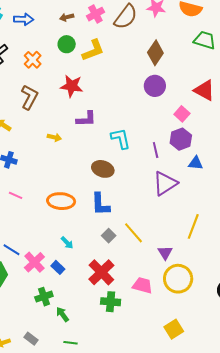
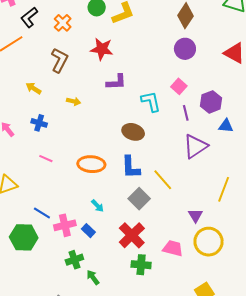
pink square: (182, 114) -> (179, 86), moved
yellow arrow: (54, 137) -> (74, 101), moved
yellow line: (134, 233) -> (163, 180), moved
gray square: (109, 236) -> (139, 199), size x1.5
pink cross: (34, 262) -> (65, 225), turned 30

